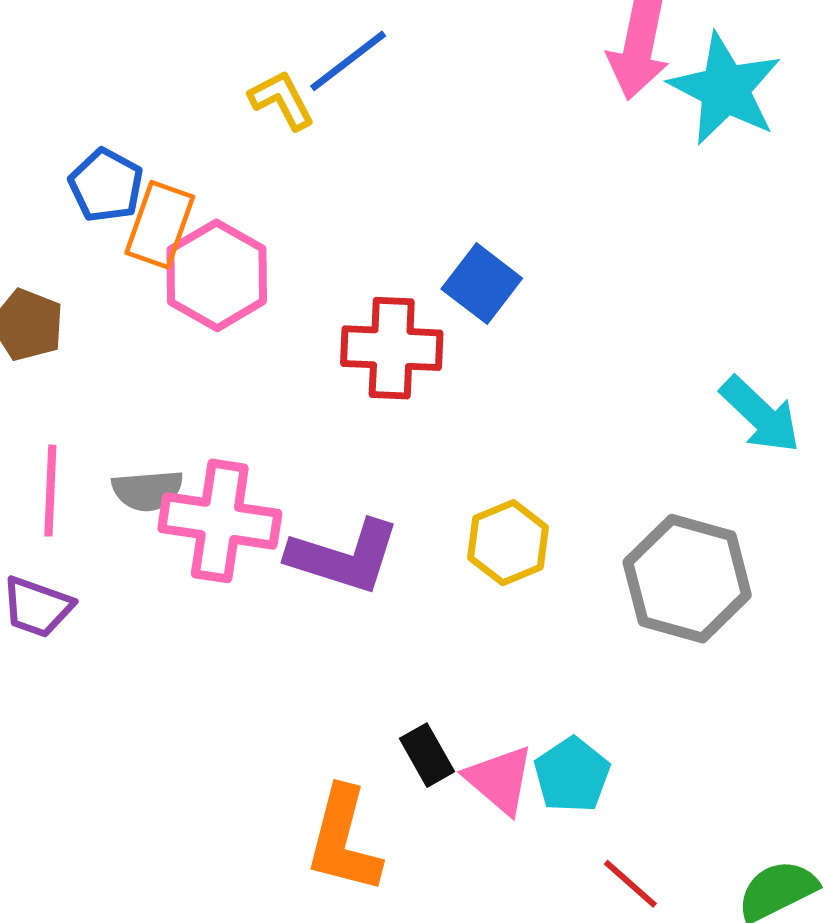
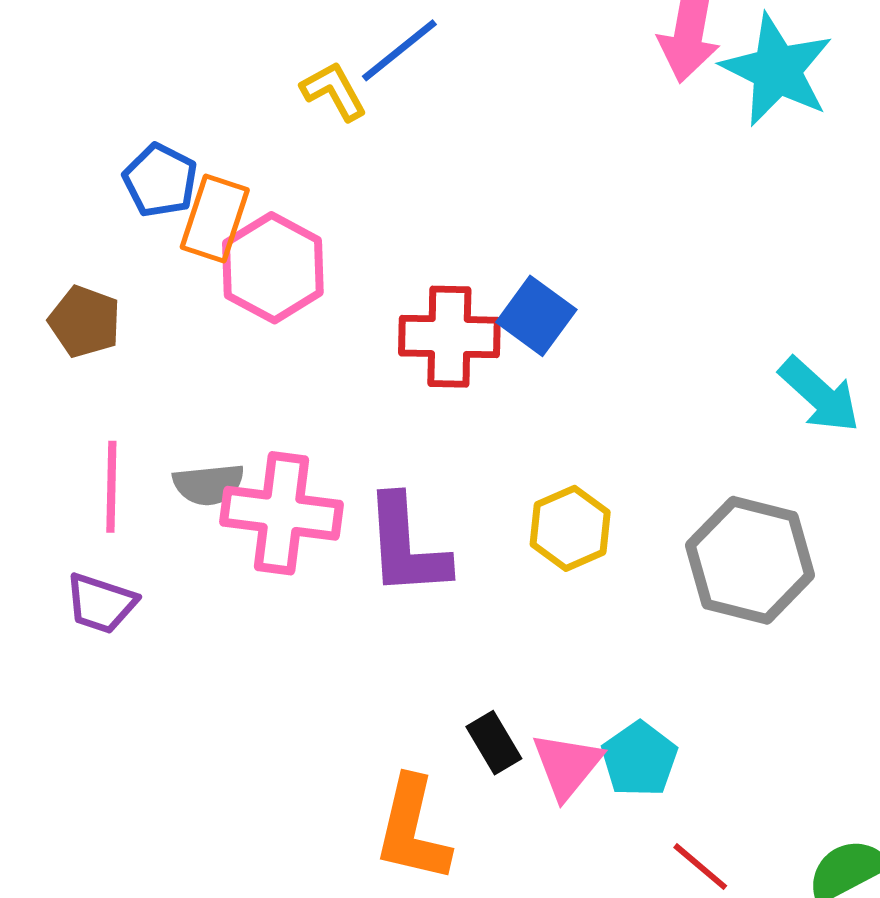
blue square: (482, 284) -> (536, 316), moved
purple L-shape: (344, 557) -> (406, 546), turned 70
pink triangle: (500, 780) -> (567, 765), turned 30

